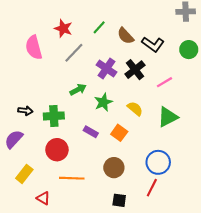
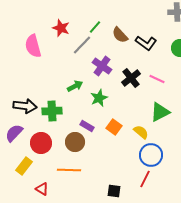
gray line: (74, 53) -> (82, 45), moved
black cross: (135, 70) -> (131, 78), moved
pink line: (165, 82) -> (157, 79), turned 56
yellow semicircle: (135, 109) -> (141, 132), moved
black arrow: (25, 111) -> (25, 106), size x1.6
red circle: (57, 150) -> (41, 143), moved
brown circle: (114, 168) -> (75, 142), moved

